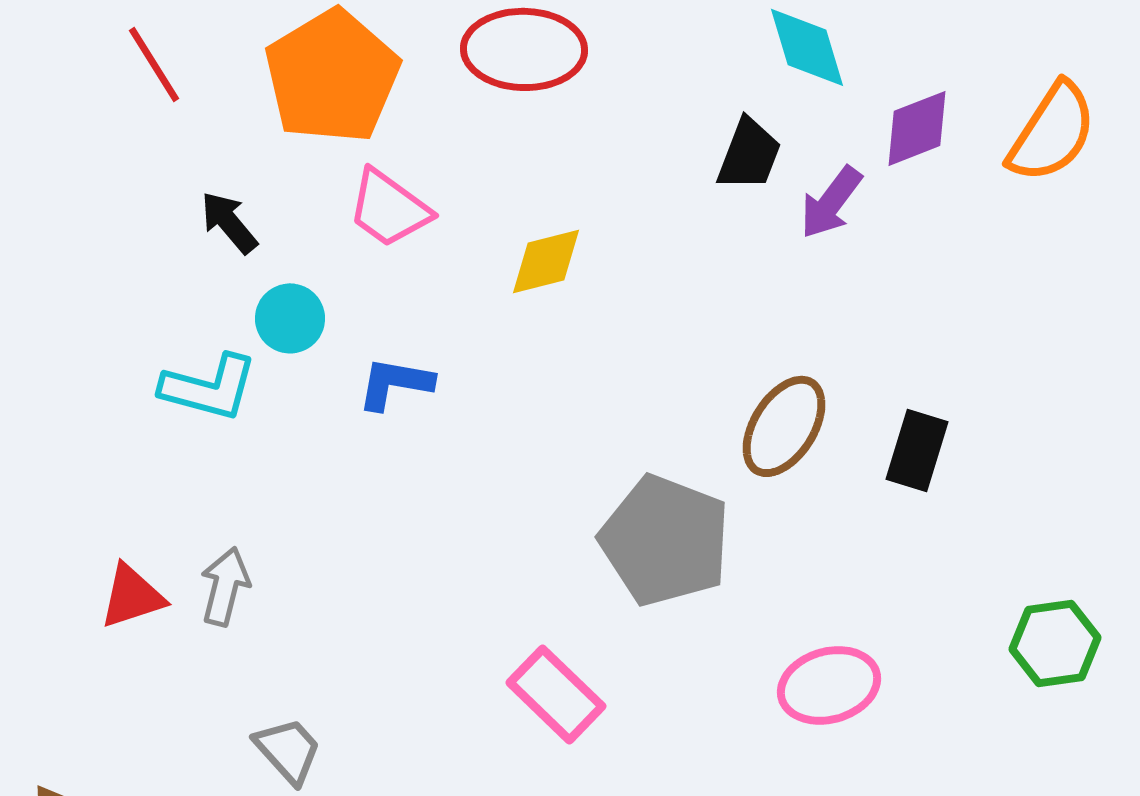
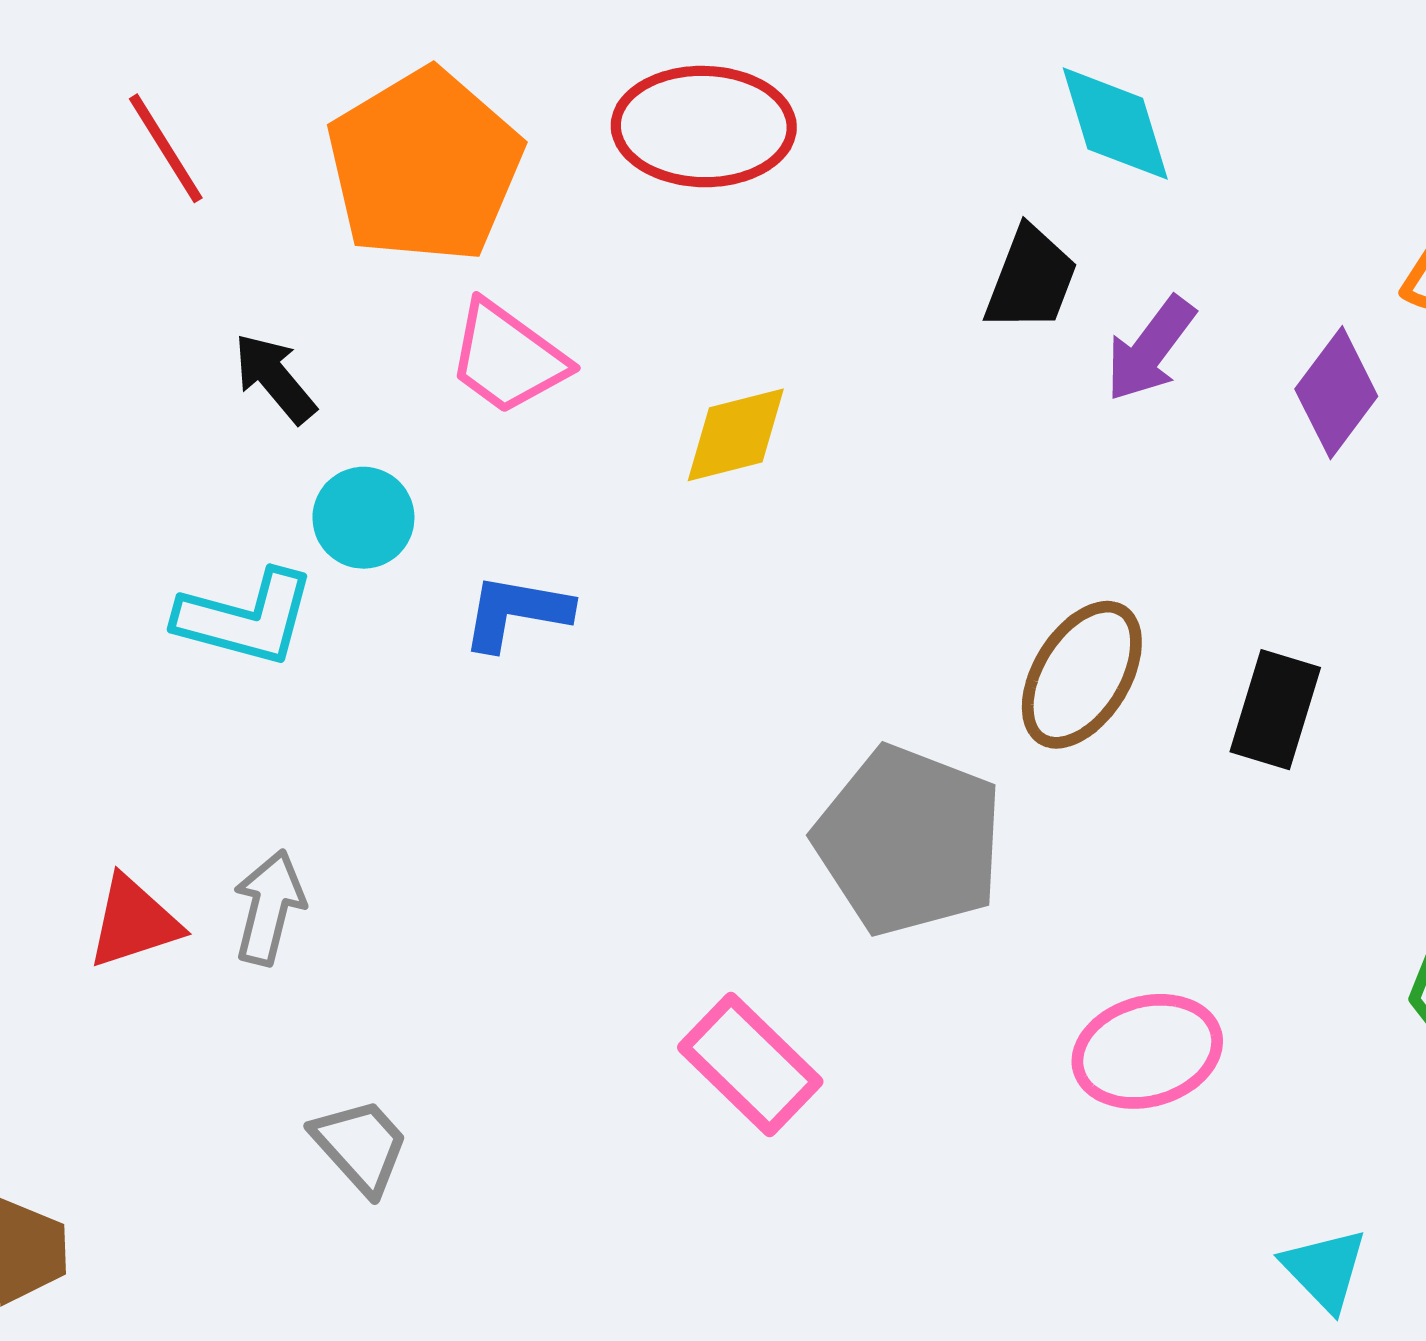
purple diamond: (917, 128) -> (1336, 393), moved, turned -32

